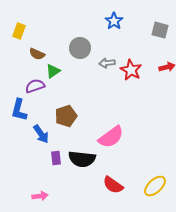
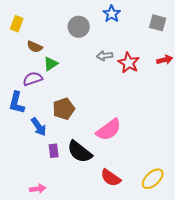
gray circle: (80, 48) -> (79, 27), moved
black semicircle: (82, 159) -> (80, 152), turned 32

